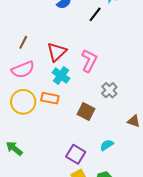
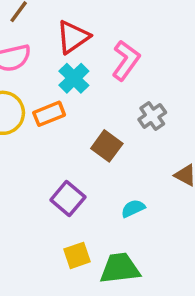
orange rectangle: (50, 98) -> (49, 114), turned -42
purple square: (76, 154) -> (68, 198), moved

